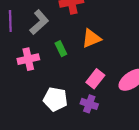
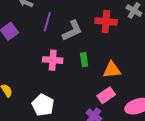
orange triangle: (91, 38) -> (112, 70), moved
white pentagon: (55, 99) -> (43, 105), moved

